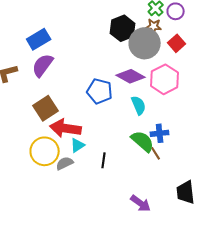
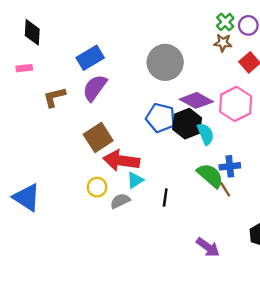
black hexagon: (123, 28) -> (187, 124), moved
gray circle: (145, 43) -> (165, 62), moved
yellow circle: (45, 151) -> (97, 187), size x0.6

